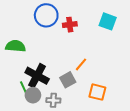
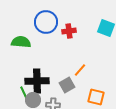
green semicircle: (16, 46) -> (21, 42), moved
black cross: (37, 76) -> (37, 81), turned -30

